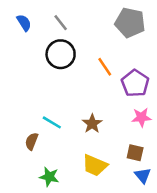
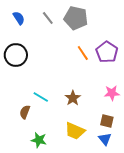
gray pentagon: (130, 23) -> (76, 18), moved
black circle: (61, 54) -> (16, 55), moved
purple pentagon: (135, 83) -> (107, 52), moved
blue triangle: (143, 175) -> (105, 139), moved

